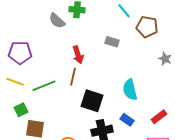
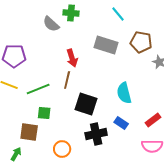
brown pentagon: (147, 27) -> (141, 42), moved
gray rectangle: (112, 42) -> (106, 45), size x1.6
green square: (21, 110) -> (44, 113), moved, turned 32

